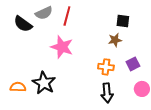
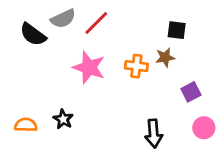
red line: (67, 16) -> (96, 23), turned 30
orange cross: (106, 67) -> (136, 66), moved
black star: (44, 83) -> (63, 119), size x0.6

